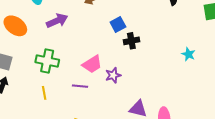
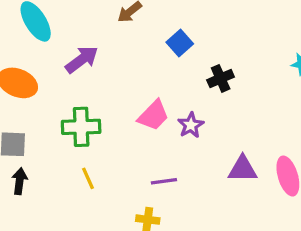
black cross: (131, 41) -> (221, 78), moved
purple line: (80, 86) -> (164, 181), moved

